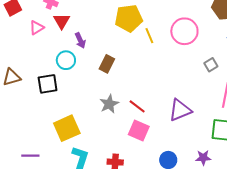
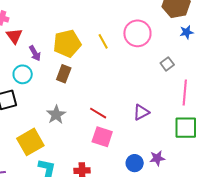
yellow pentagon: (129, 18) -> (67, 43), moved
gray star: (109, 104) -> (56, 115), moved
purple triangle: (180, 110) -> (141, 112), size x0.7
purple star: (203, 158) -> (157, 158), moved

